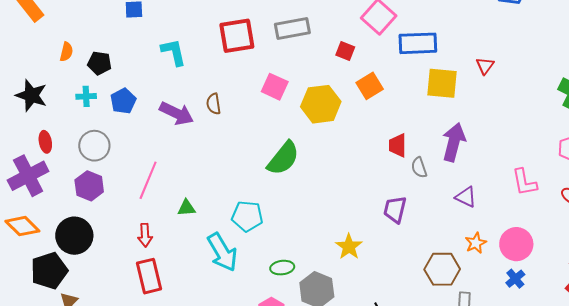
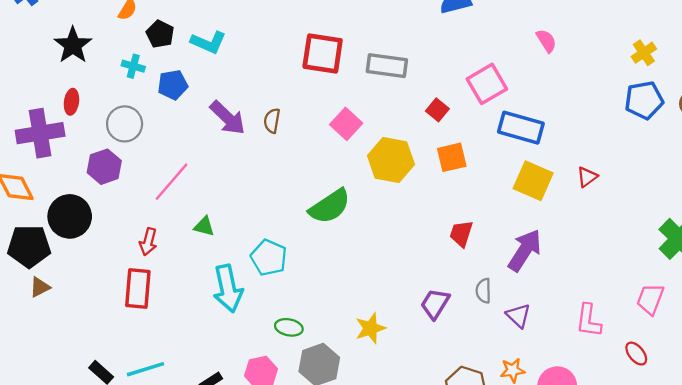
cyan L-shape: (174, 52) -> (208, 42), moved, turned 108
gray semicircle: (419, 167) -> (483, 291), moved

